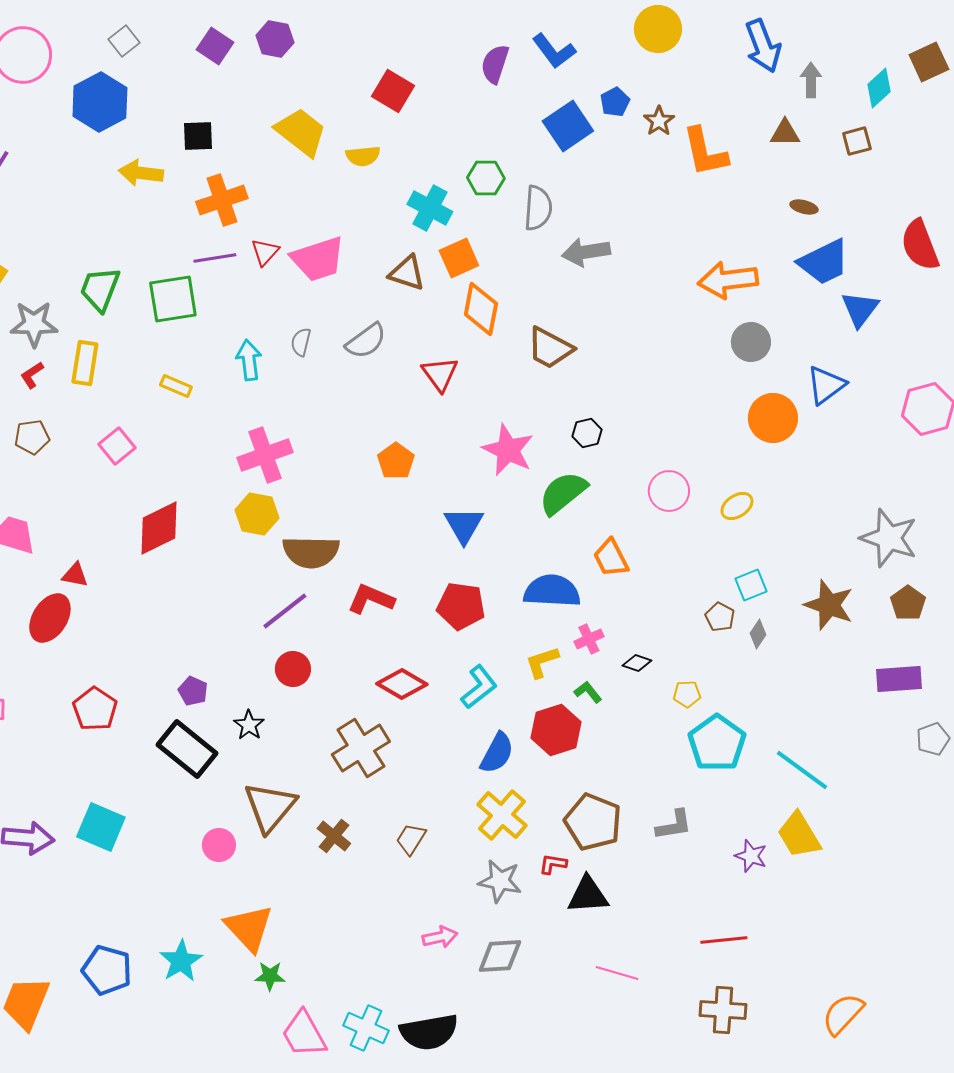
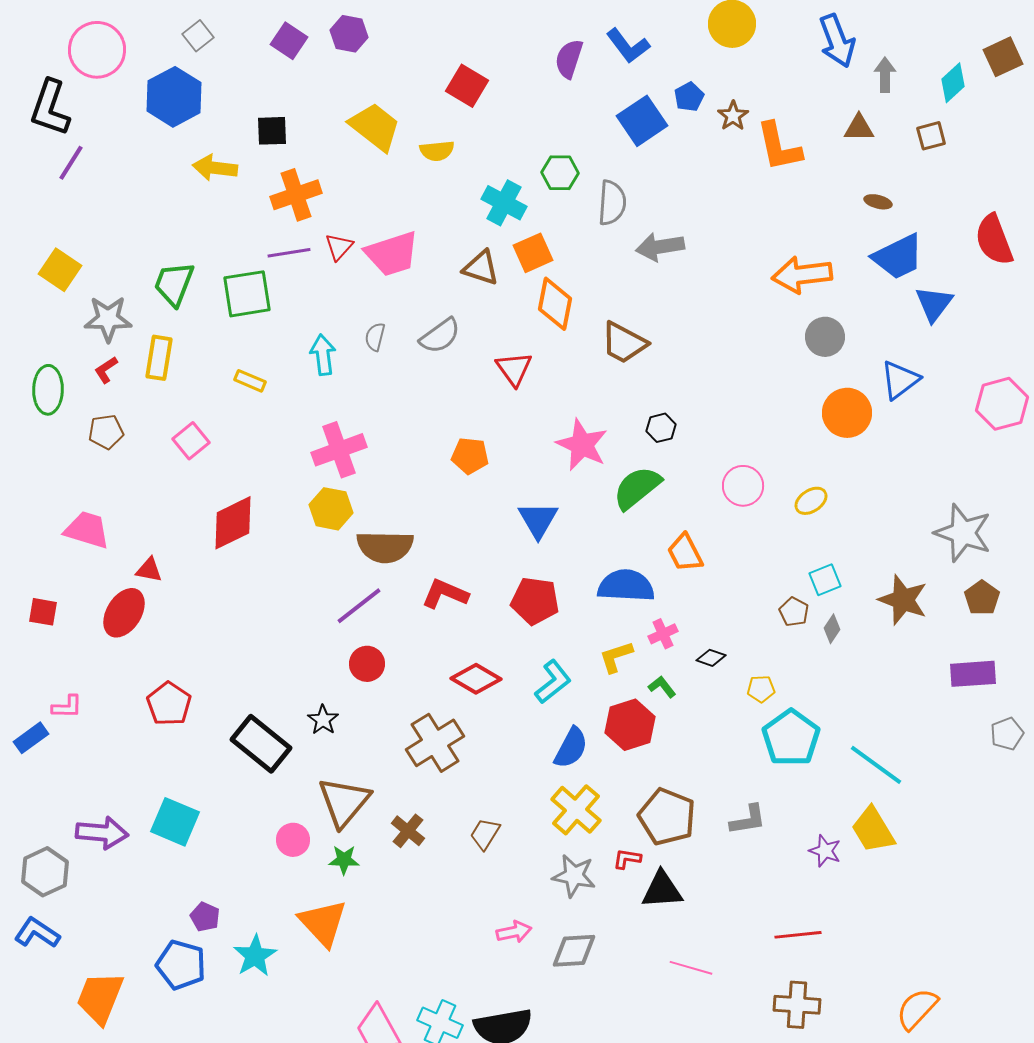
orange pentagon: (396, 461) -> (470, 456), turned -30
purple pentagon: (193, 691) -> (205, 917), moved
green star: (270, 976) -> (344, 860), moved

